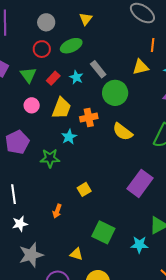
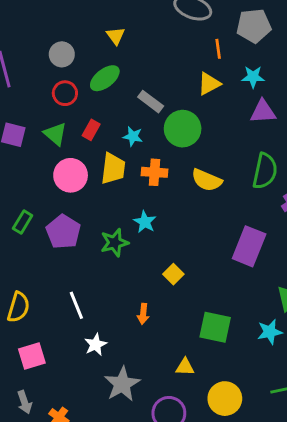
cyan star: (76, 77) -> (133, 136), moved
pink circle: (32, 105) -> (71, 175), size x1.5
orange cross: (89, 118) -> (154, 172), turned 30
cyan star: (69, 137) -> (145, 222), moved

